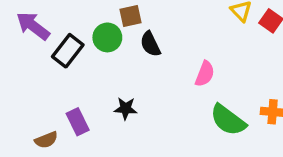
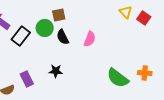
black semicircle: (150, 44) -> (63, 37), moved
pink semicircle: (205, 74) -> (90, 39), moved

